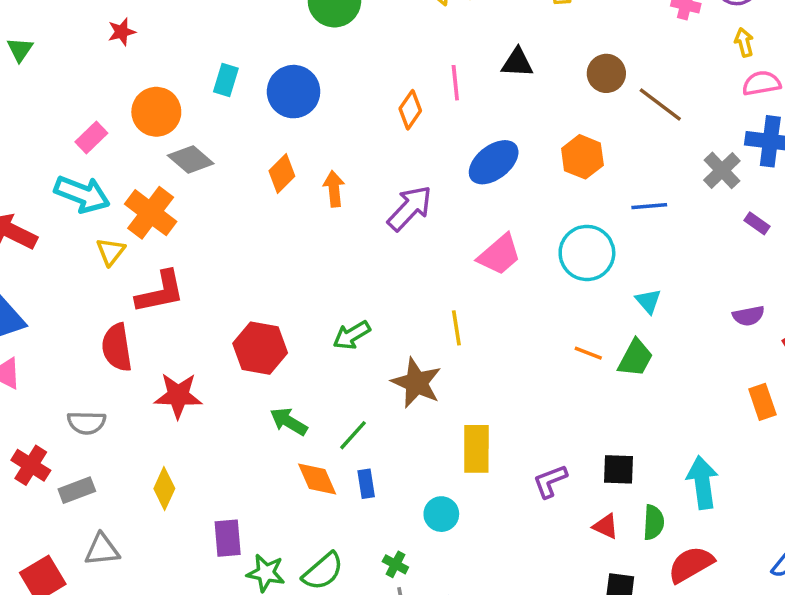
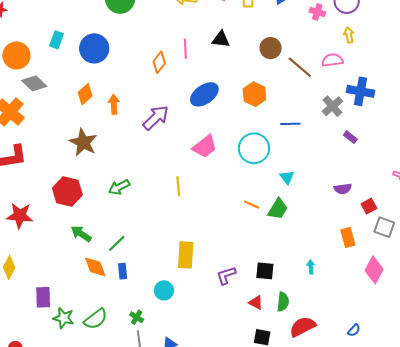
pink semicircle: (761, 83) -> (332, 60), moved
brown star: (416, 383) -> (83, 142), moved
cyan arrow: (702, 482) -> (311, 267), moved, size x0.5

